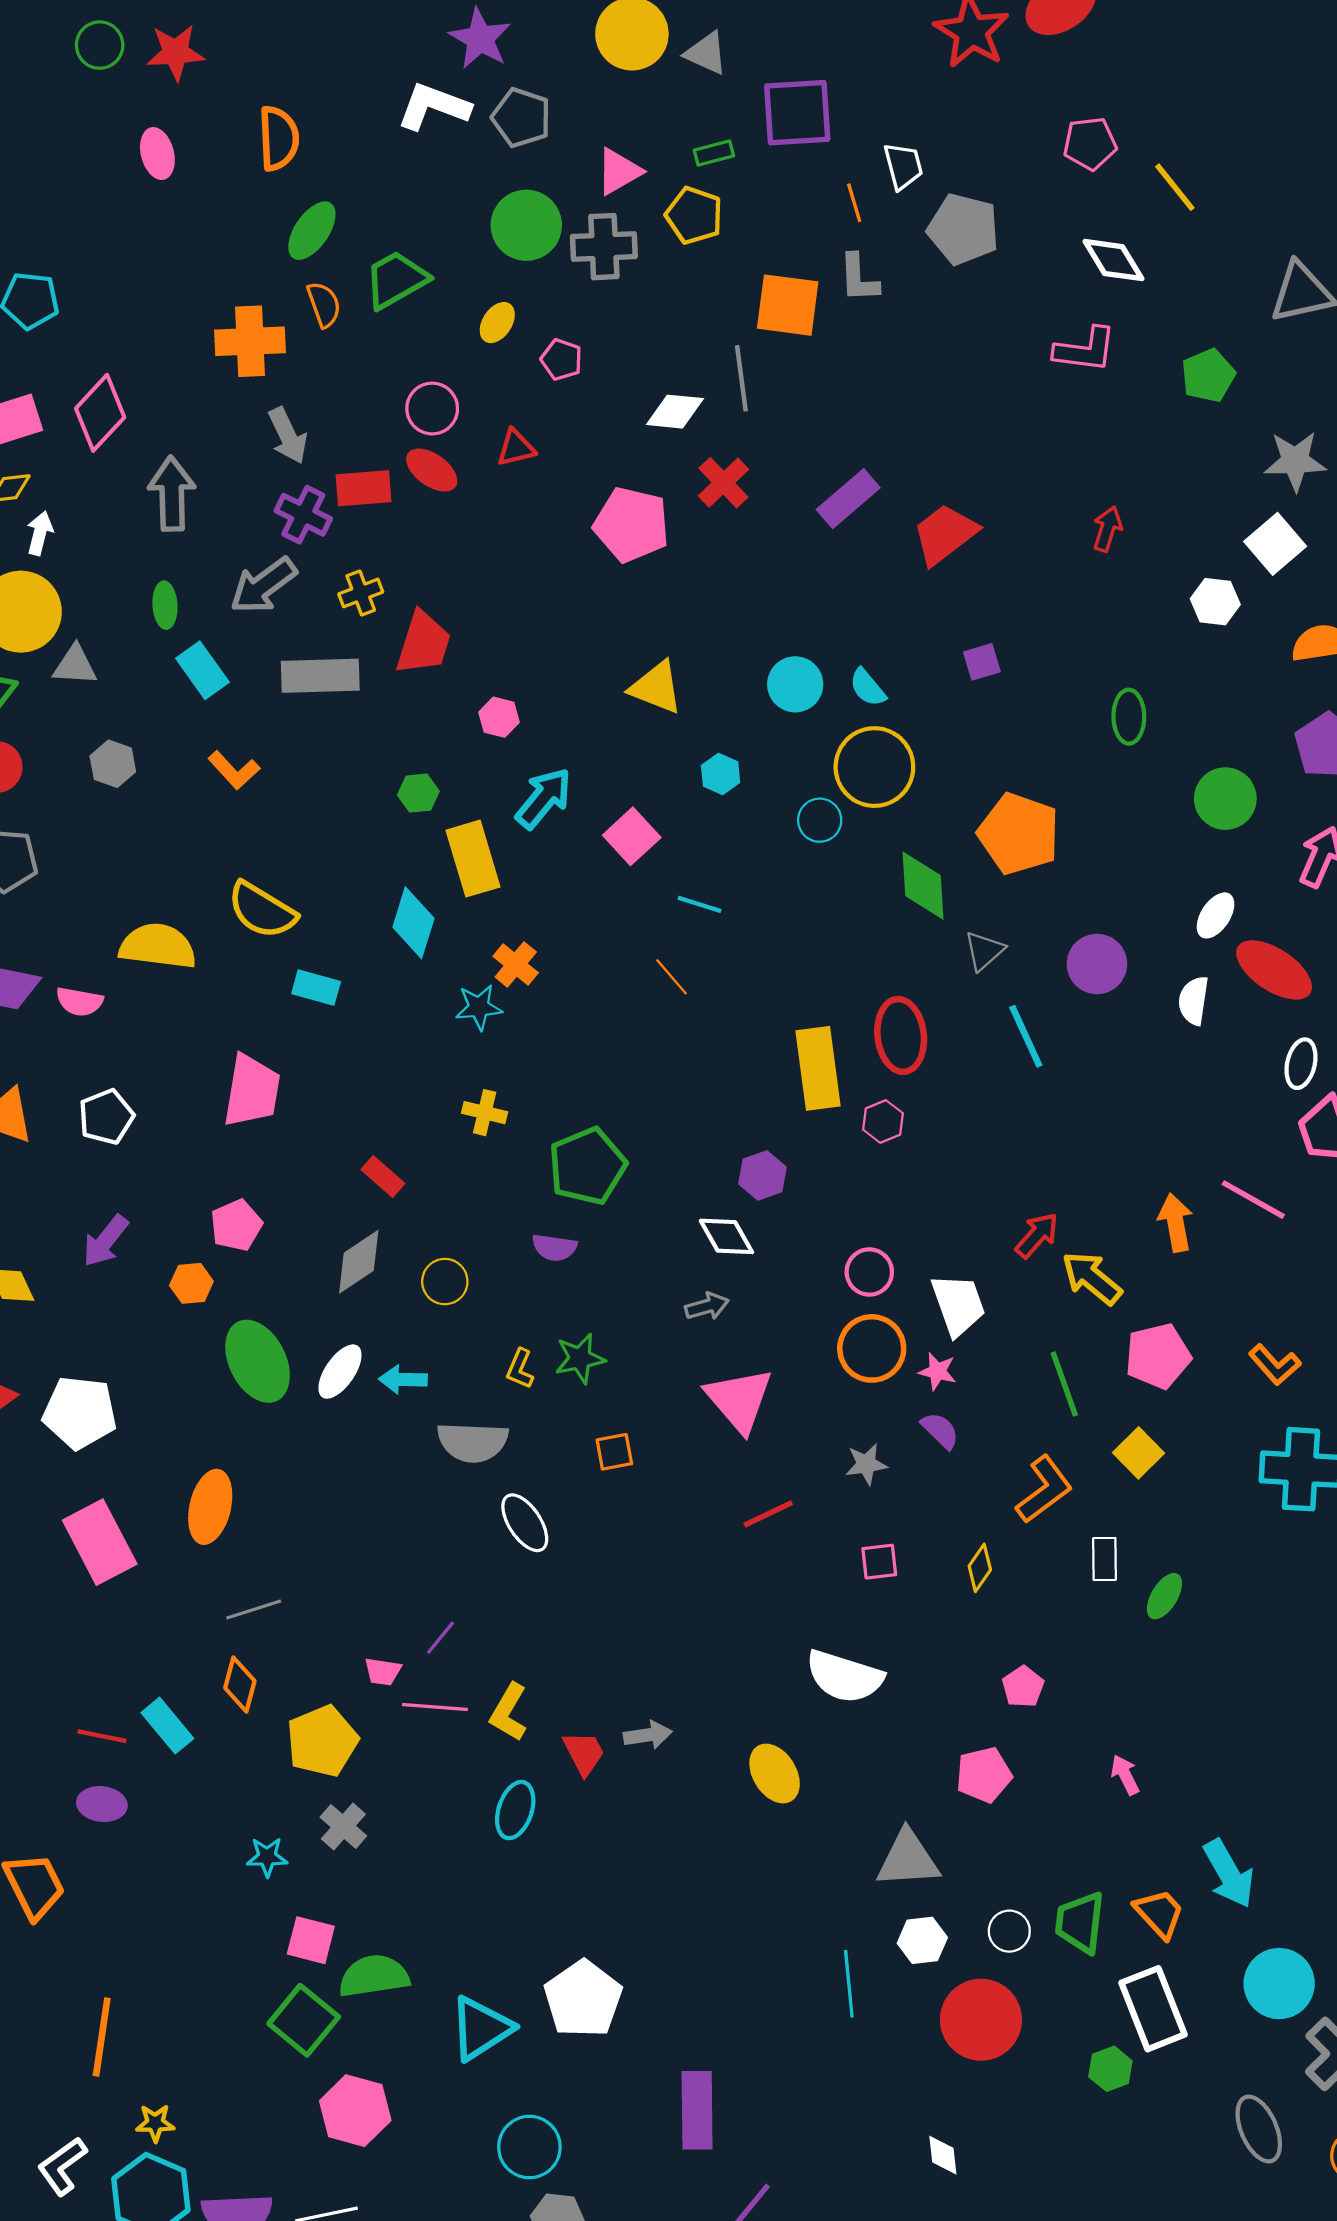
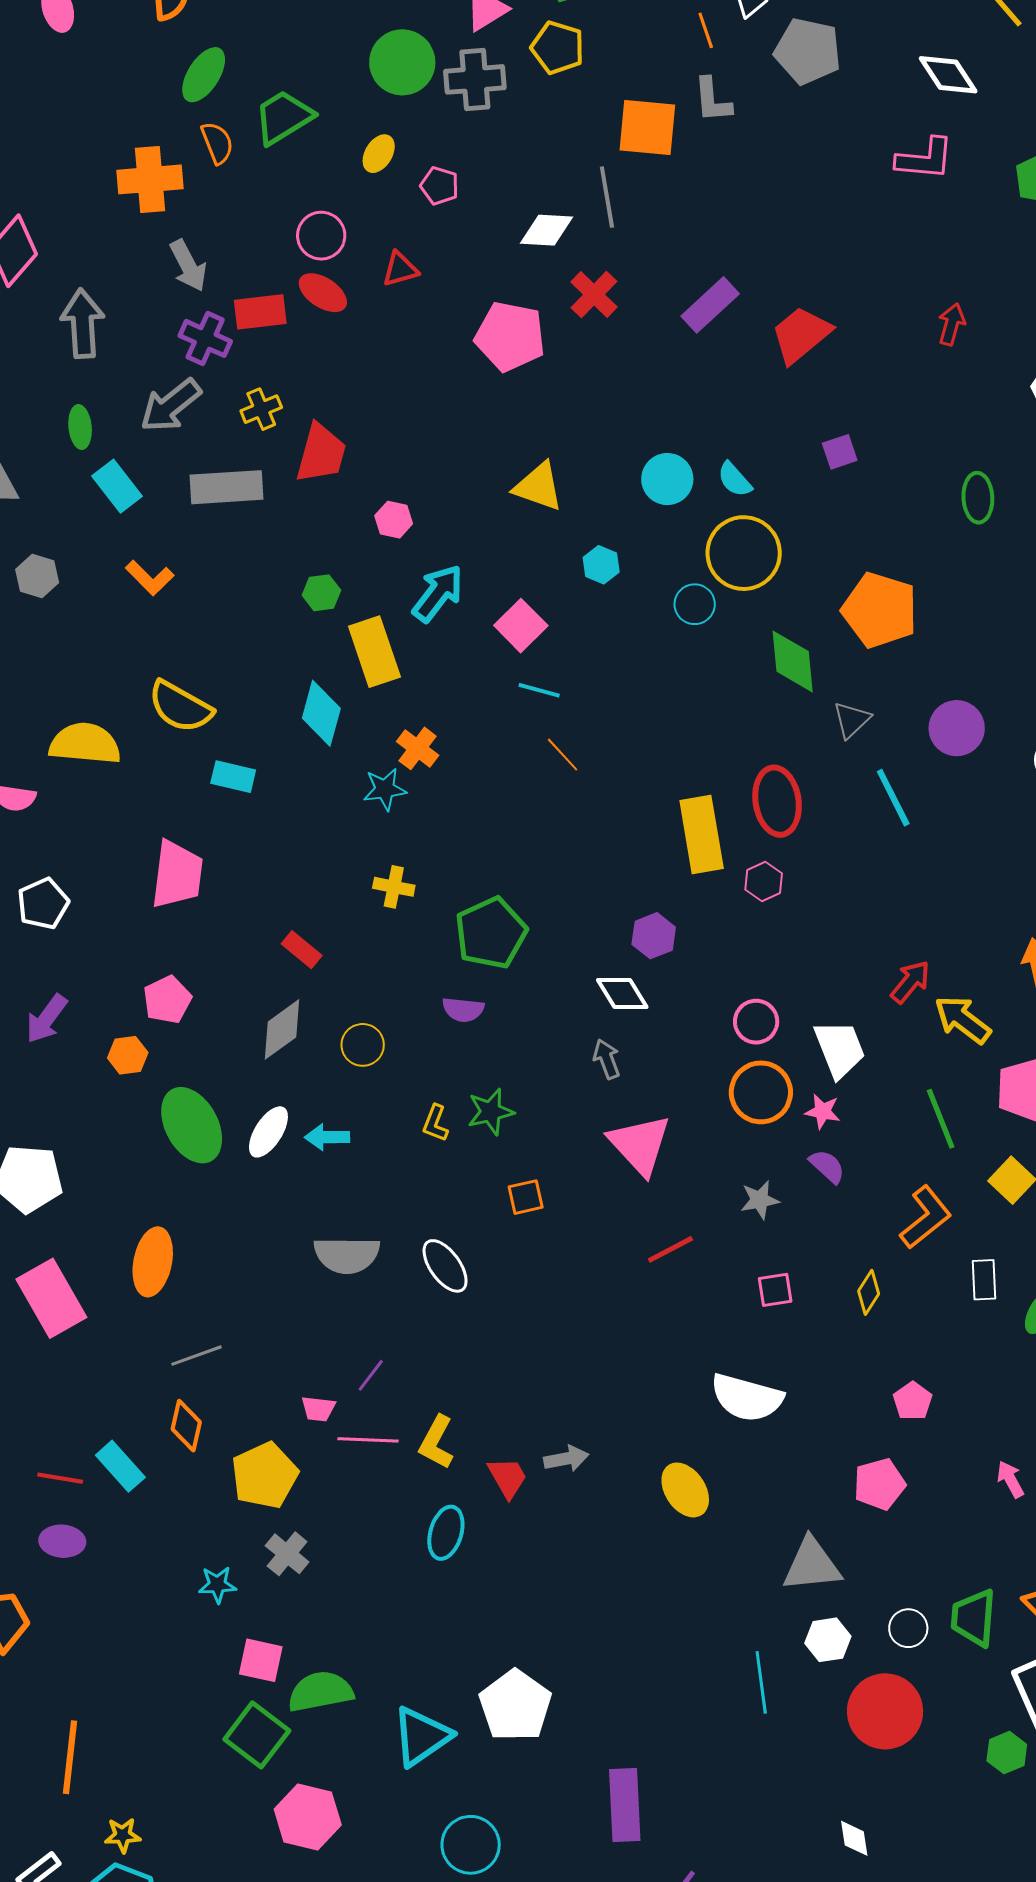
cyan line: (699, 904) -> (539, 690), moved
gray arrow: (707, 1306) -> (607, 1059), turned -93
gray semicircle: (473, 1442) -> (347, 1255), moved

